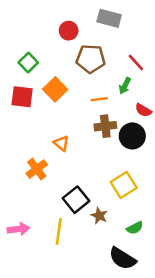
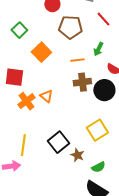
red line: (136, 62) -> (103, 19), moved
red square: (22, 97) -> (14, 77), moved
orange cross: (37, 169) -> (26, 101), moved
green semicircle: (135, 228) -> (98, 167), moved
yellow line: (59, 232) -> (23, 145), moved

